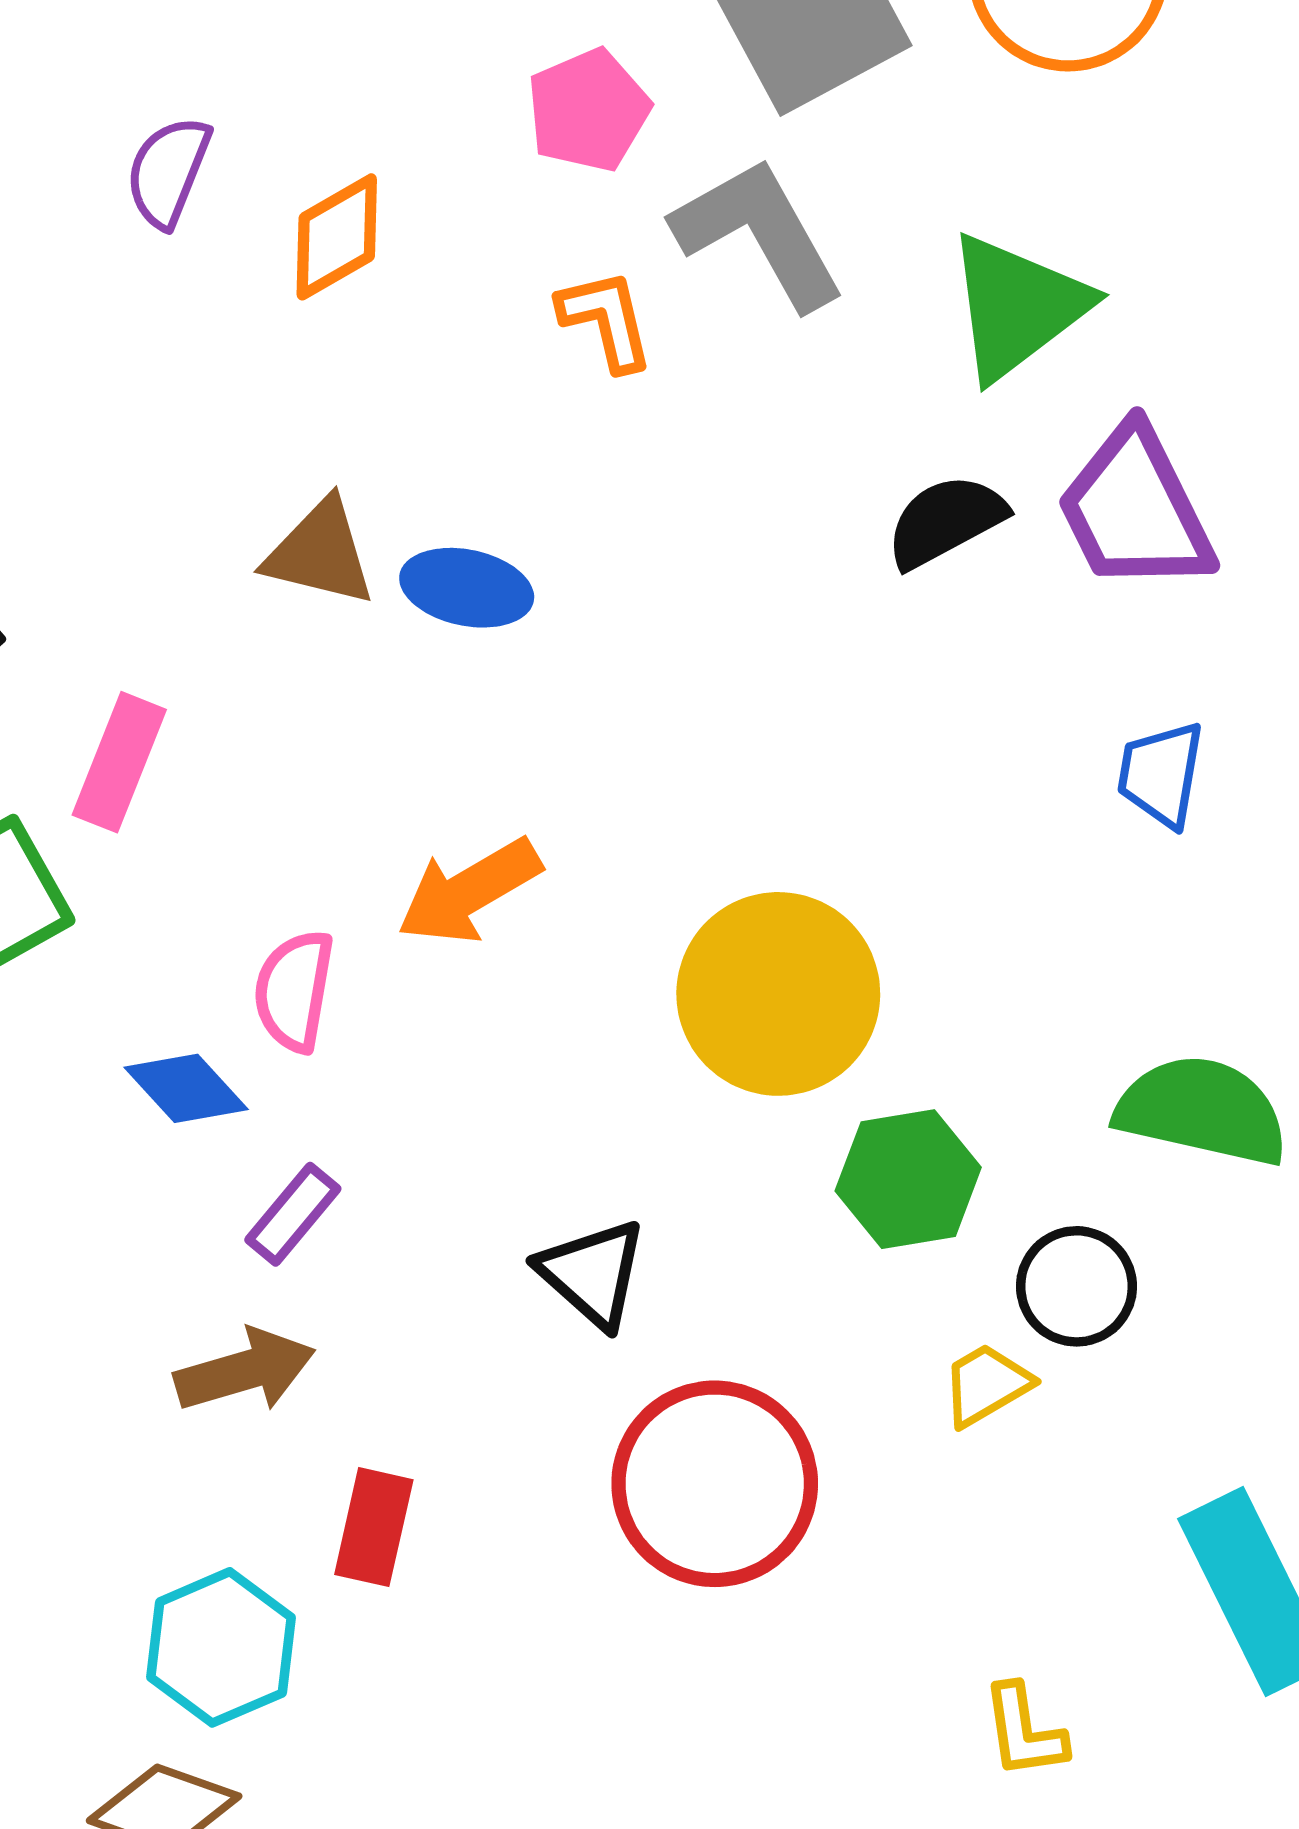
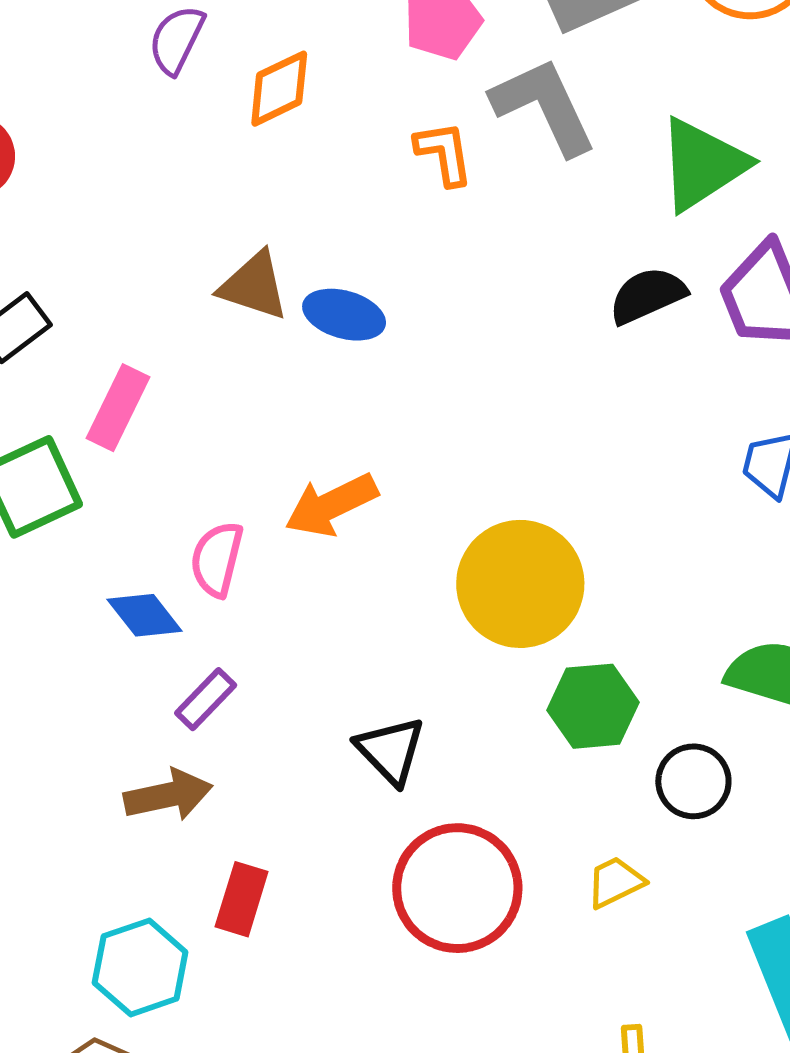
yellow trapezoid: (986, 1385) -> (615, 882), moved

